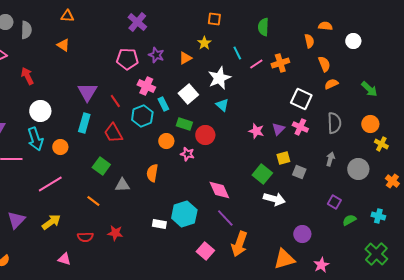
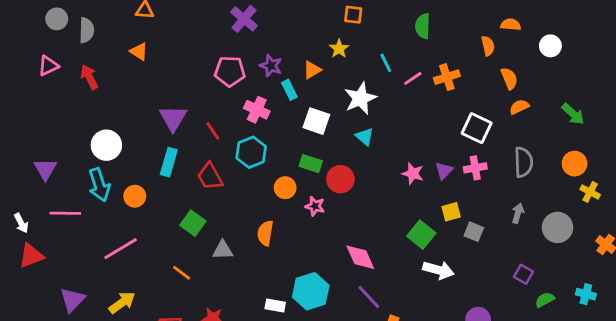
red arrow: (27, 76) -> (89, 77), moved
white square: (188, 94) -> (316, 121), turned -30
cyan rectangle: (163, 104) -> (289, 90), moved
pink cross: (300, 127) -> (475, 168), turned -35

